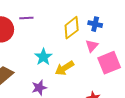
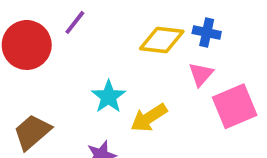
purple line: (26, 18) -> (75, 22), turned -48
yellow diamond: (72, 28) -> (162, 40), turned 45

